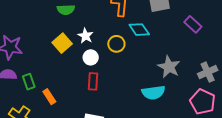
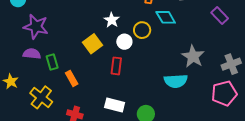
yellow square: (62, 43) -> (92, 44), moved
white circle: (91, 57) -> (124, 42), moved
pink pentagon: (203, 102) -> (224, 93), turned 30

